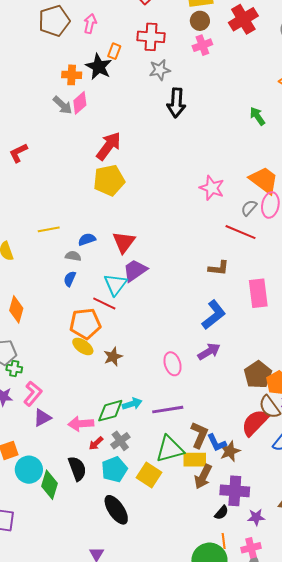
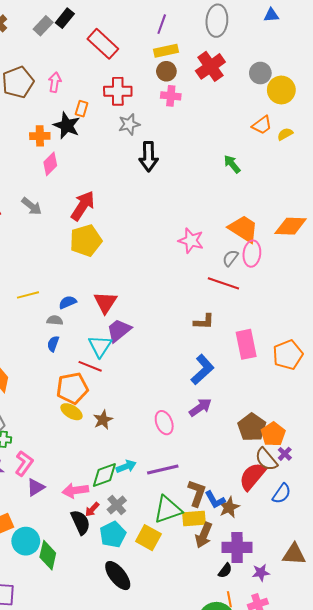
pink cross: (202, 45) -> (171, 96), turned 30
gray arrow: (63, 105) -> (32, 206), moved
black semicircle: (77, 469) -> (80, 522), moved

